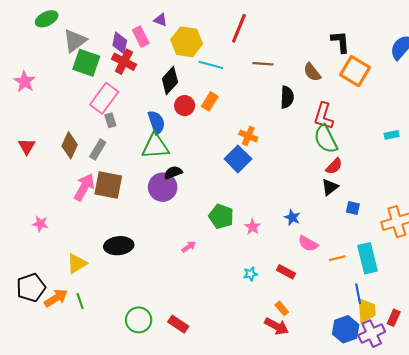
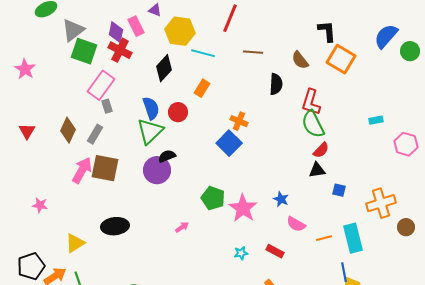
red circle: (185, 106) -> (178, 112), moved
green triangle: (155, 146) -> (150, 131), turned -40
black triangle: (330, 187) -> (317, 170), turned 30
pink star: (253, 227) -> (243, 208), size x1.8

